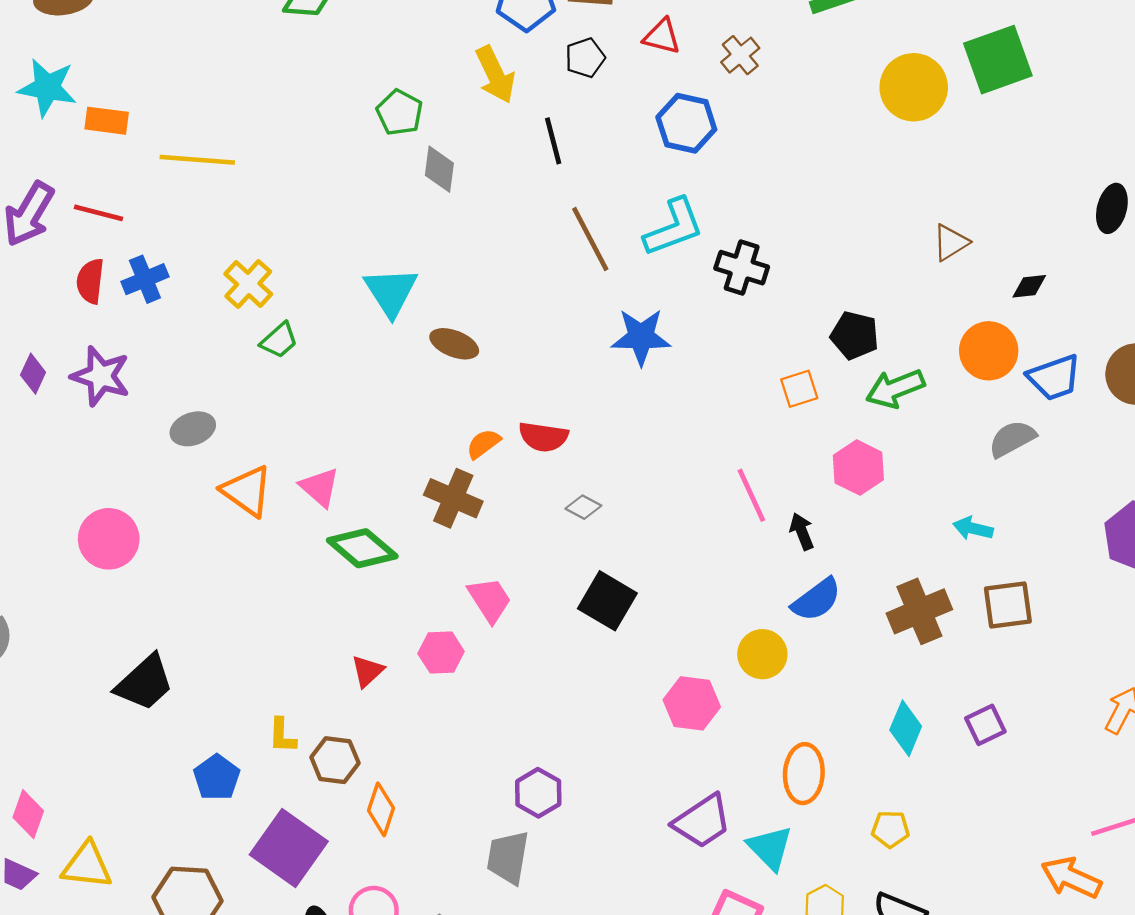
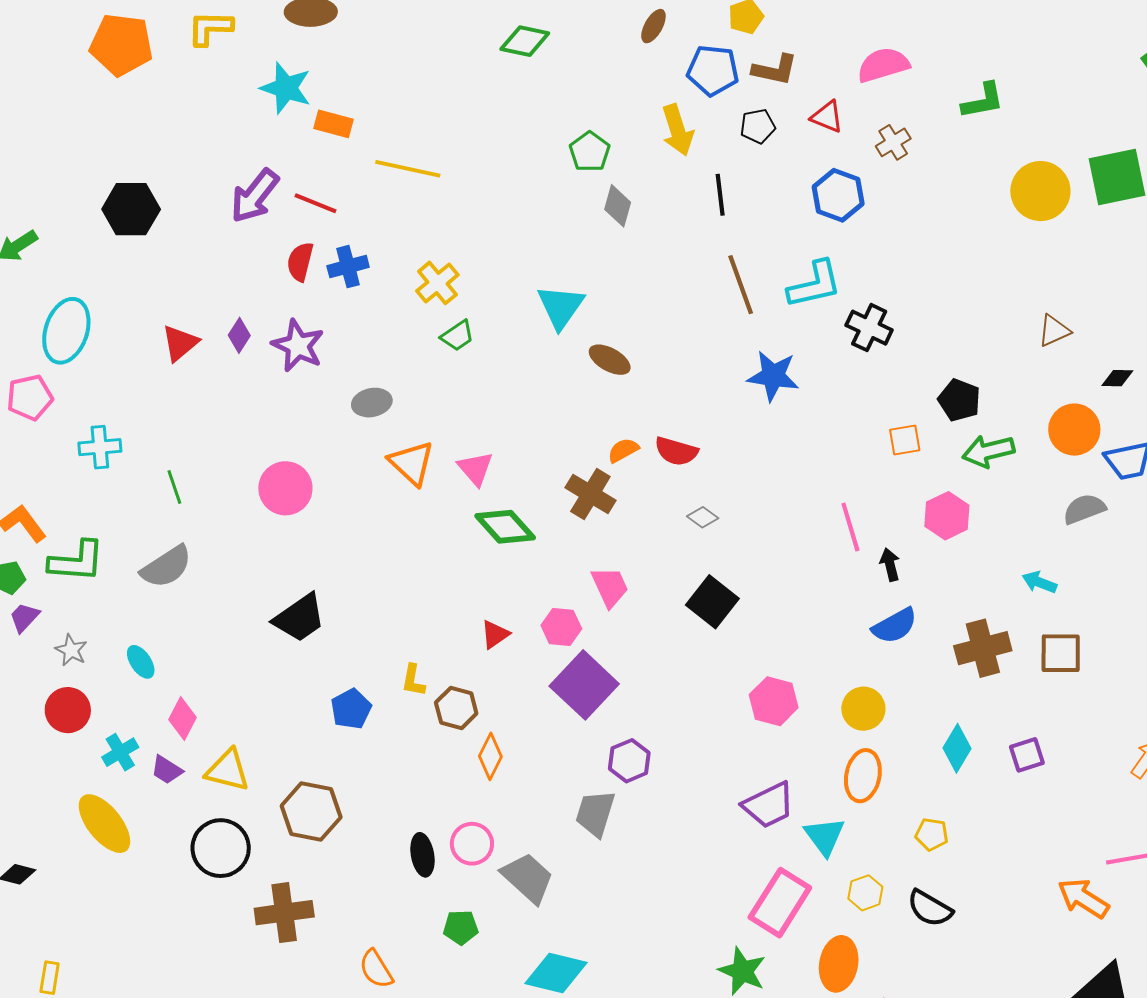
yellow circle: (762, 654) -> (863, 709), moved
purple square: (289, 848) -> (584, 685), moved

